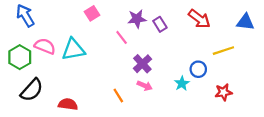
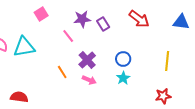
yellow line: (223, 51) -> (167, 61), moved, turned -66
blue circle: (198, 69) -> (123, 59), moved
red star: (223, 92) -> (163, 96), moved
orange line: (118, 96) -> (62, 72), moved

